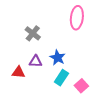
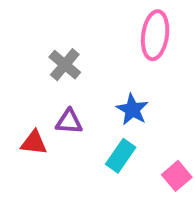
blue star: (58, 58) -> (132, 110), moved
pink square: (81, 86) -> (177, 176), moved

